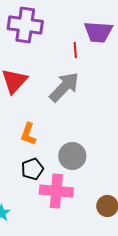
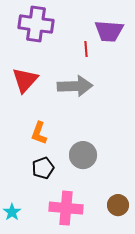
gray arrow: (64, 87) -> (75, 86), turned 44
pink cross: (56, 191) -> (66, 208), moved

